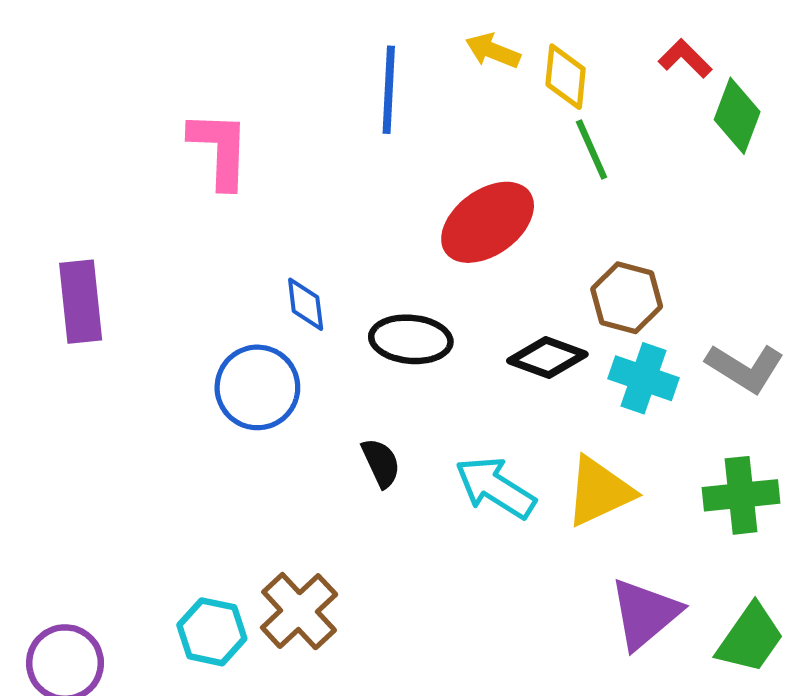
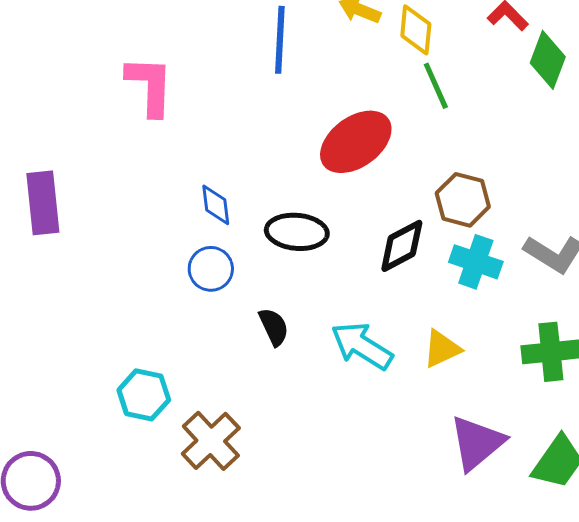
black diamond: (547, 358) -> (402, 246), turned -48
blue circle: (257, 387) -> (211, 269), moved, size x0.7
yellow triangle: (599, 491) -> (442, 349), size x0.7
cyan hexagon: (212, 632) -> (144, 395), moved

